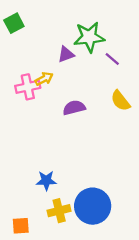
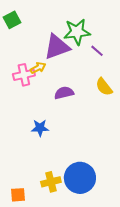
purple triangle: (66, 54) -> (57, 47), size x1.8
blue star: (46, 181) -> (40, 128), moved

